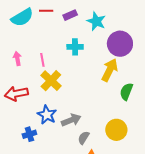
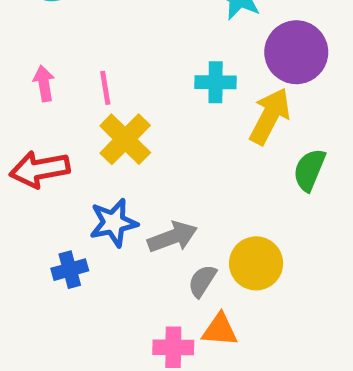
cyan cross: (75, 47) -> (216, 82), moved
blue star: (47, 115) -> (114, 223), turned 30
yellow circle: (116, 130) -> (256, 263), moved

